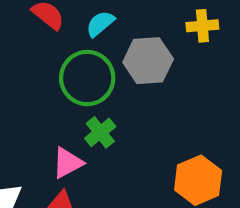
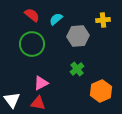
green circle: (87, 78) -> (32, 44), moved
green cross: (100, 132) -> (77, 69), moved

